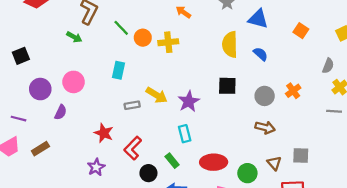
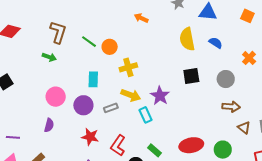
yellow cross: (168, 42) -> (128, 67), moved
purple circle: (40, 89) -> (83, 105), moved
orange cross: (293, 91) -> (249, 58), moved
cyan rectangle: (185, 134) -> (146, 115), moved
brown triangle: (274, 163) -> (244, 128), moved

